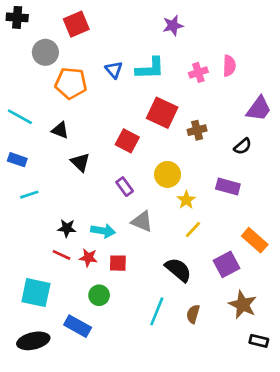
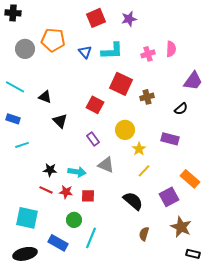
red square: (76, 24) -> (96, 18), moved
gray circle: (45, 52) -> (25, 49), moved
orange pentagon: (71, 83) -> (53, 40), moved
cyan line: (157, 311) -> (91, 238), moved

